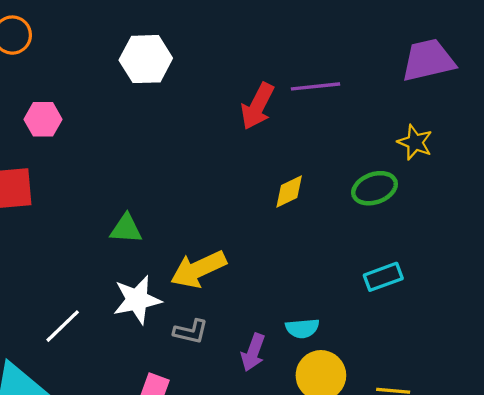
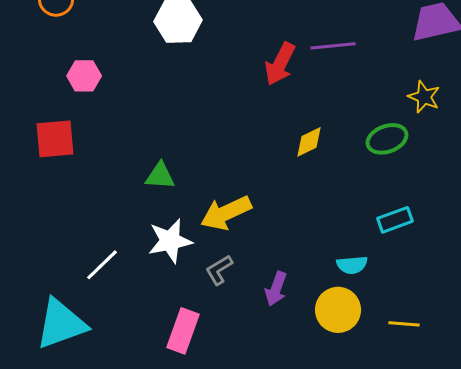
cyan semicircle: (302, 328) -> (352, 265), moved
gray L-shape: (191, 332) -> (219, 270), turned 136

